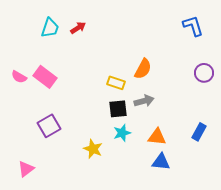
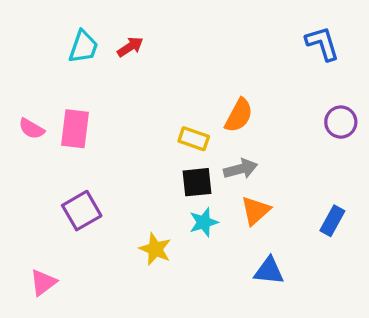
pink rectangle: (45, 77) -> (75, 129), turned 60
orange triangle: (157, 137) -> (256, 211), moved, turned -48

